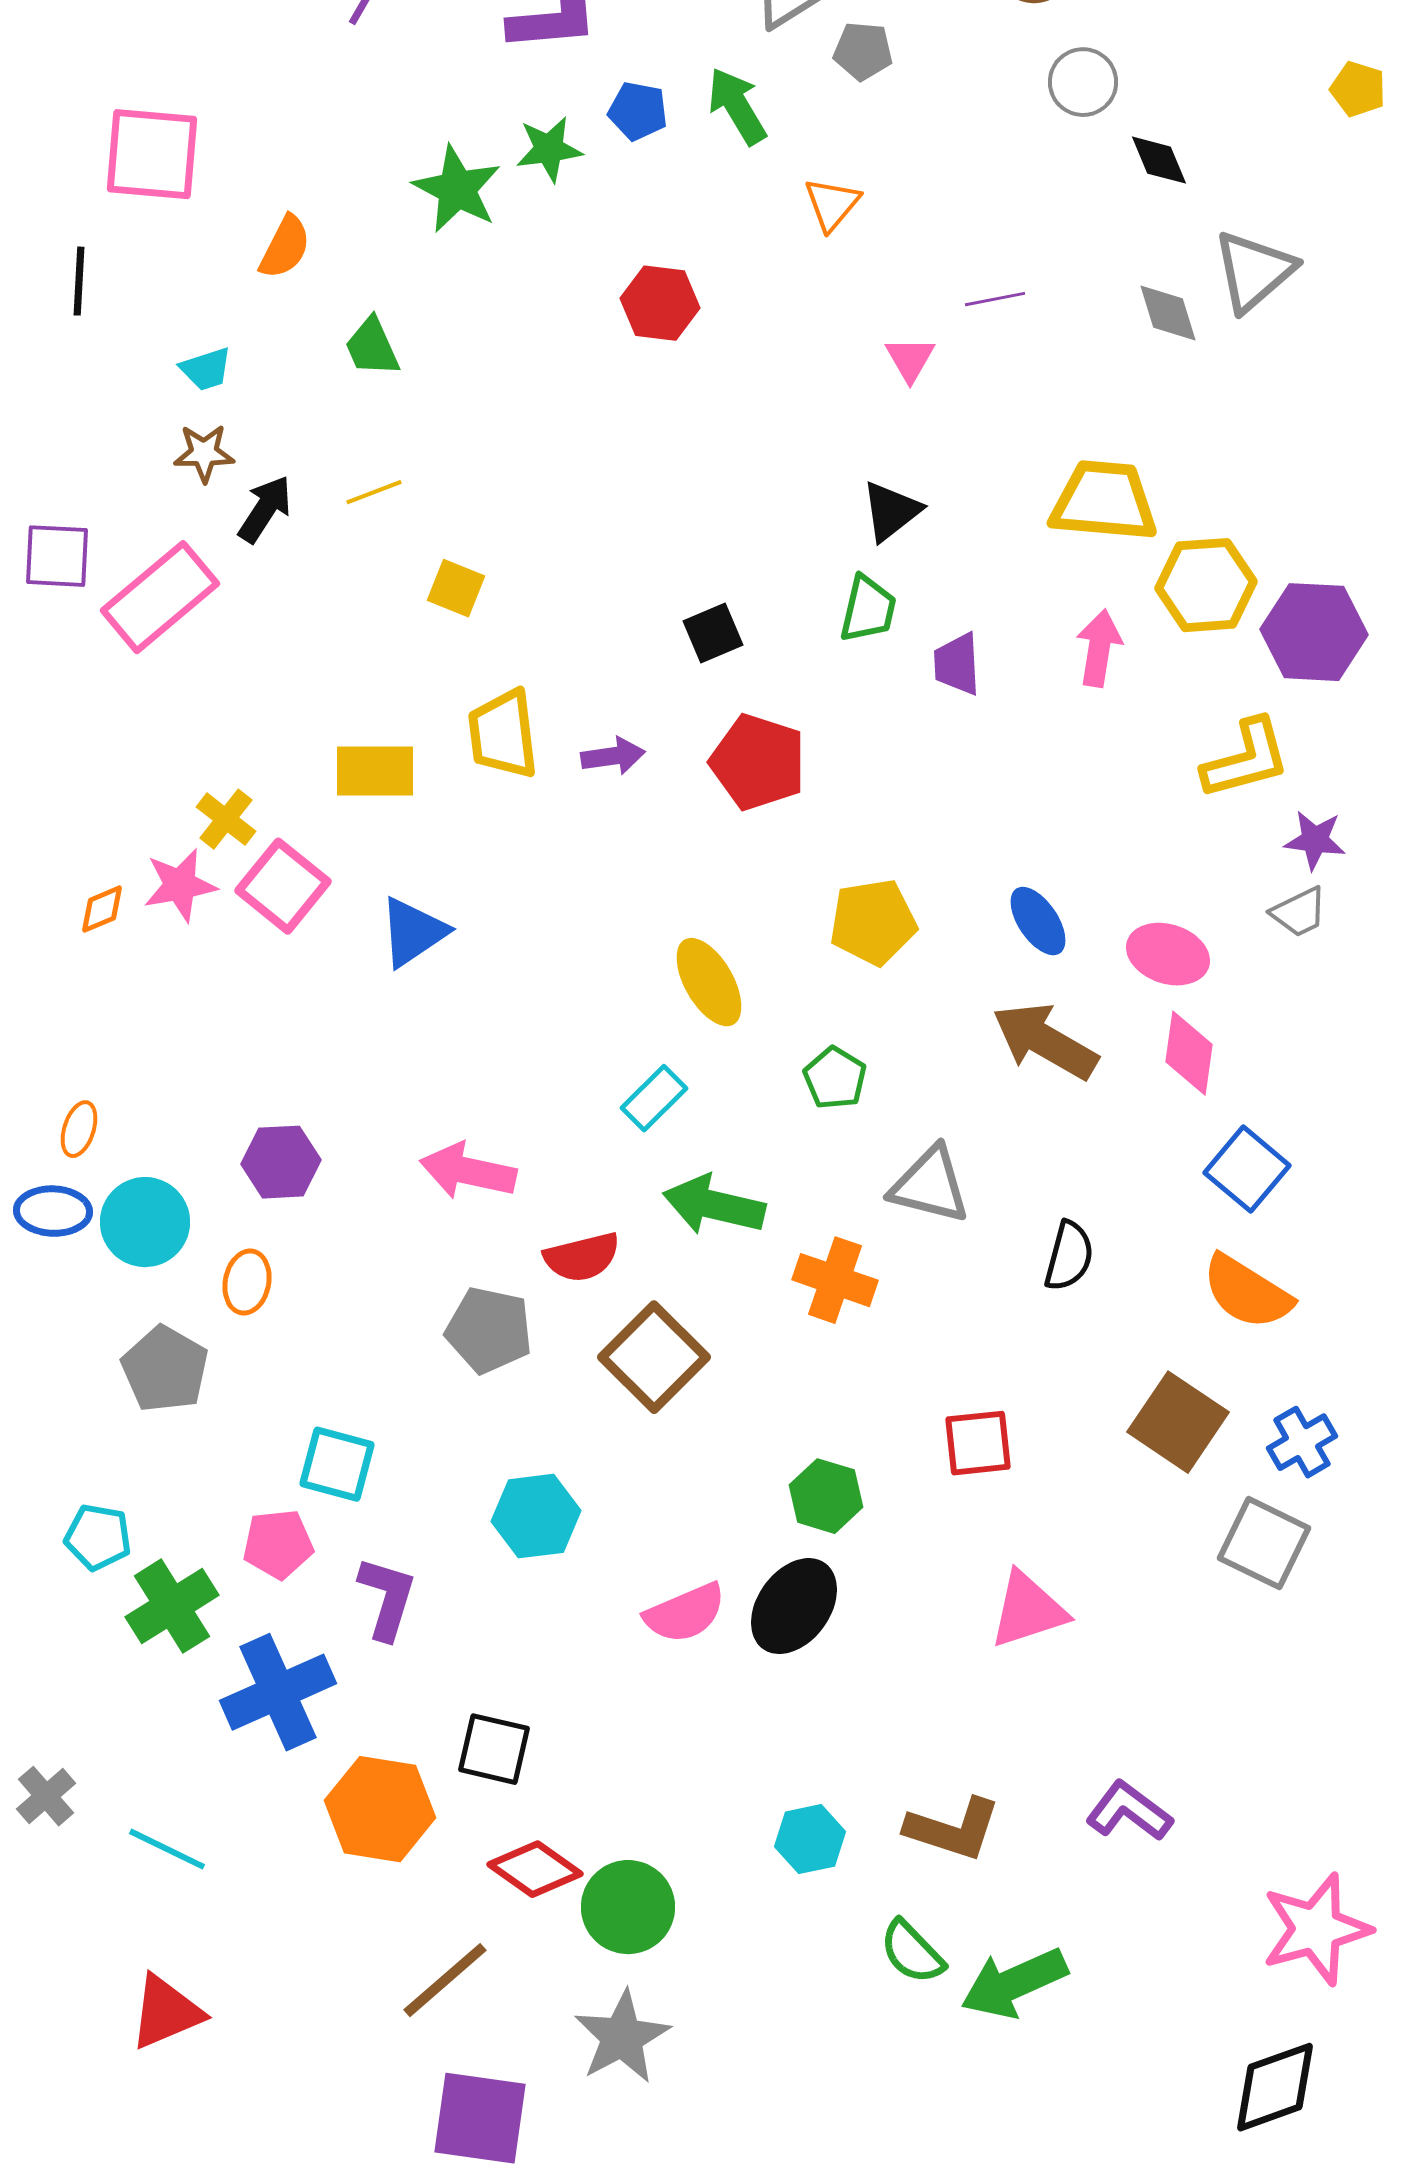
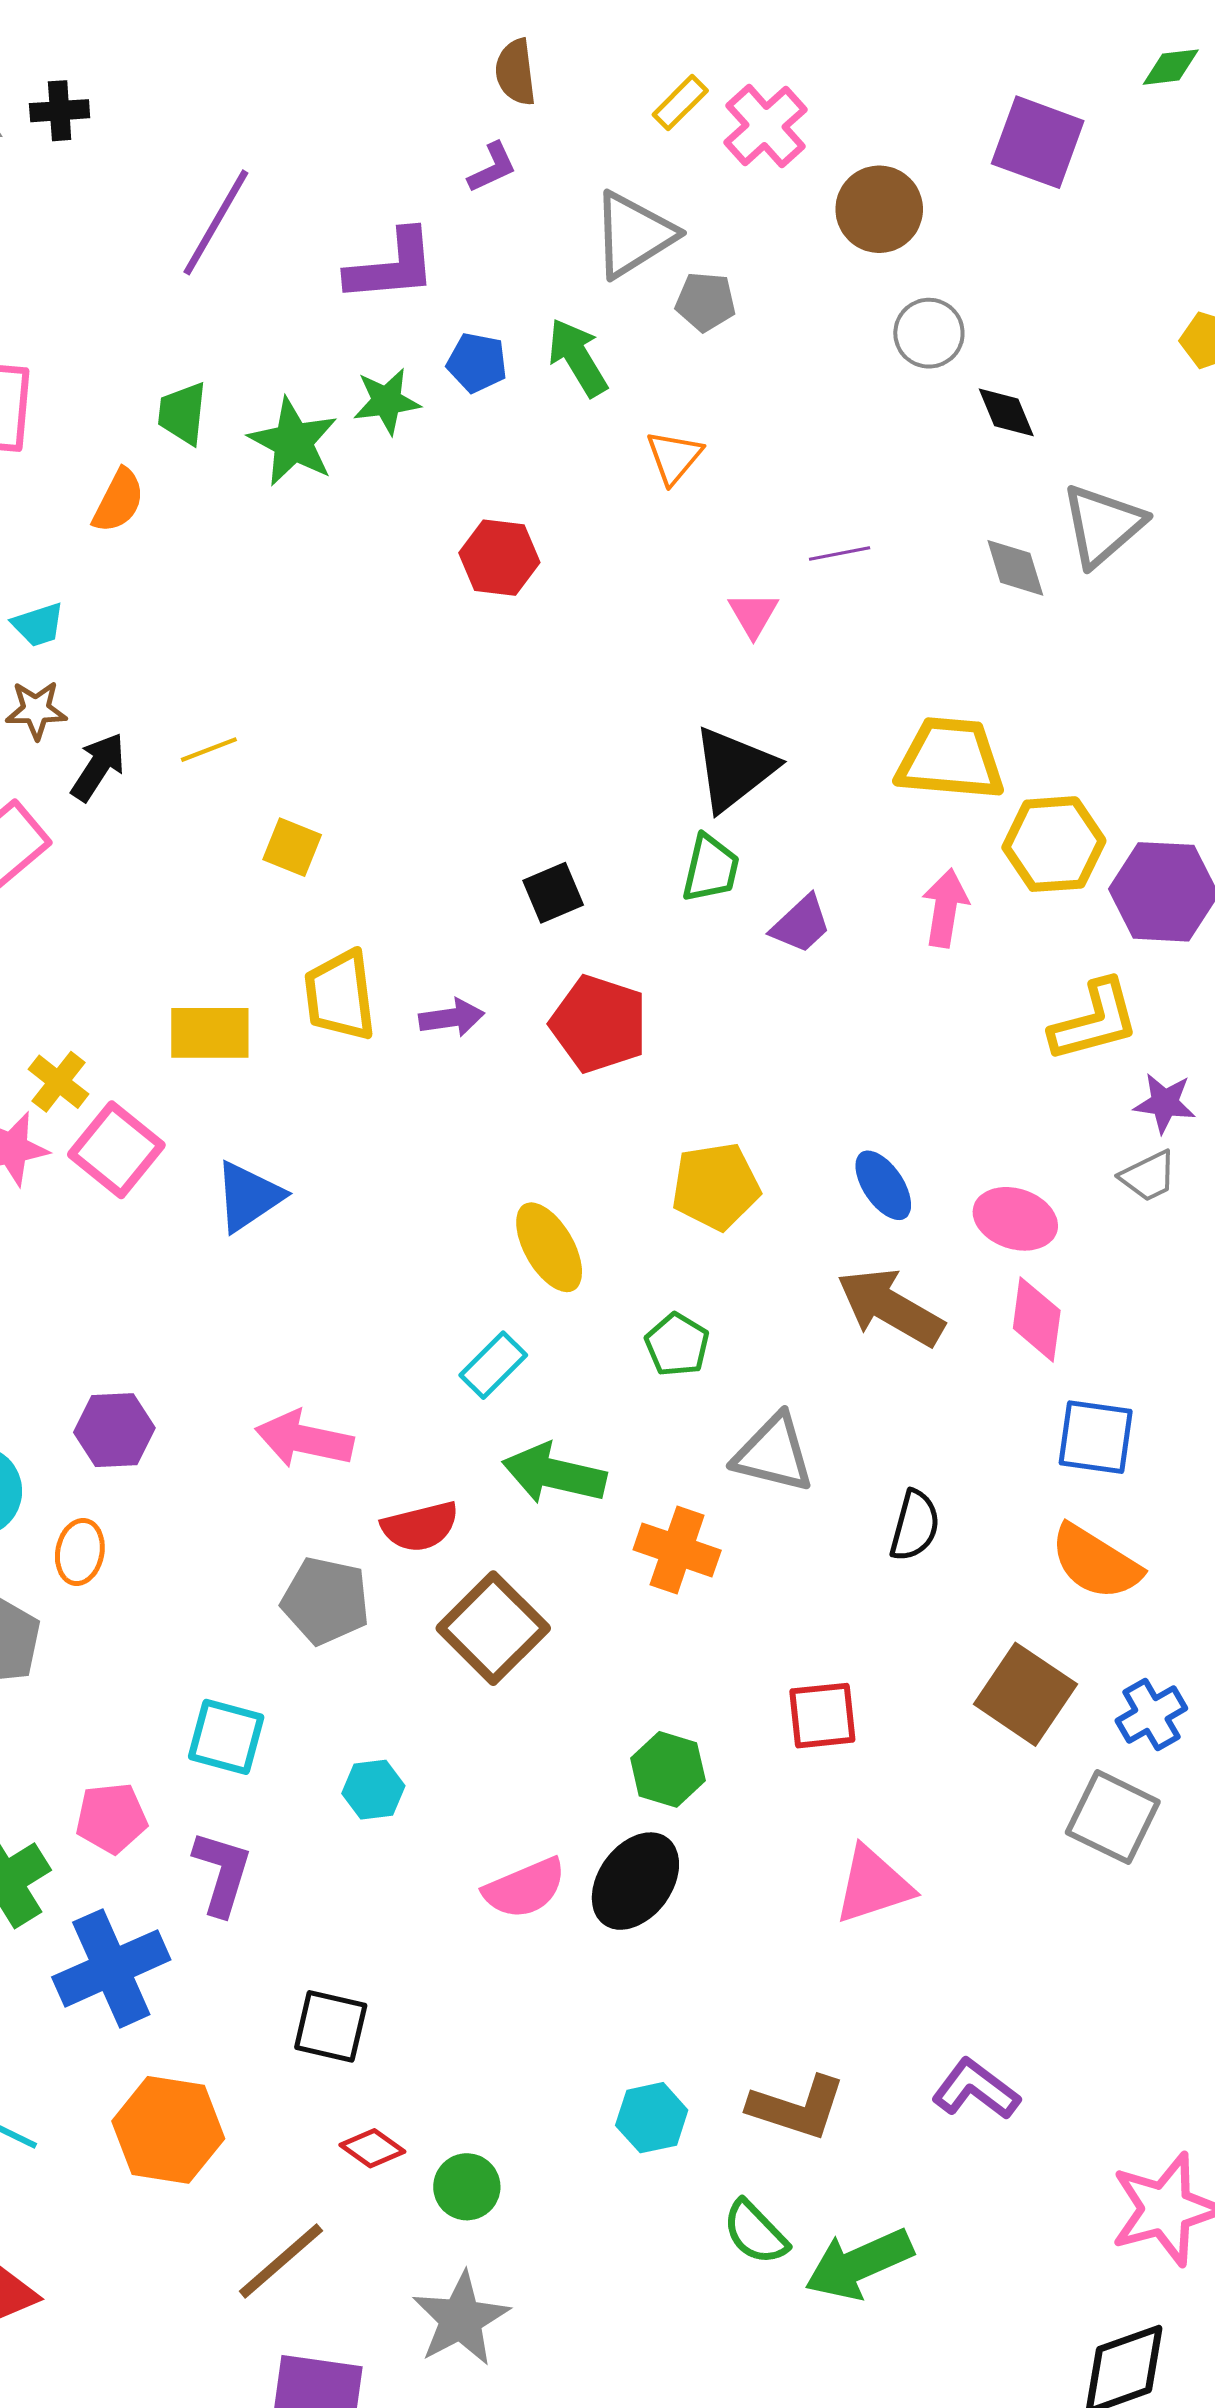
green trapezoid: (372, 347) -> (182, 413), moved, turned 30
black triangle: (891, 511) -> (734, 769), size x1.4
purple trapezoid: (957, 664) -> (801, 924), turned -130
blue square: (1247, 1169) -> (1096, 1437), turned -32
cyan square: (337, 1464) -> (226, 1737), moved
cyan hexagon: (536, 1516) -> (373, 1790), size x0.7
orange hexagon: (380, 1809) -> (168, 2130), moved
red diamond: (535, 1869) -> (372, 2148), size x0.7
green circle: (628, 1907) -> (467, 2187), size x0.7

